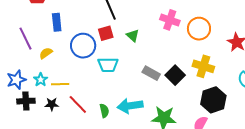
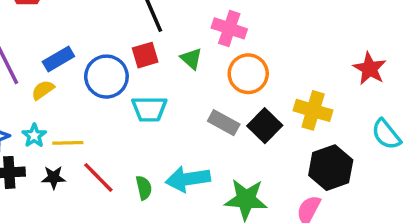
pink cross: (170, 20) -> (229, 28), moved
blue rectangle: (57, 22) -> (58, 59), moved, turned 66
orange circle: (199, 29) -> (248, 74), moved

